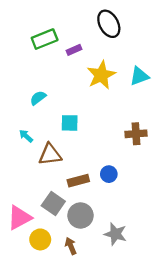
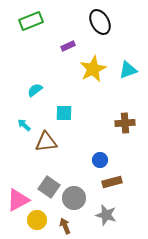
green rectangle: (45, 39) -> (31, 21), moved
brown rectangle: (78, 181) -> (112, 182), moved

